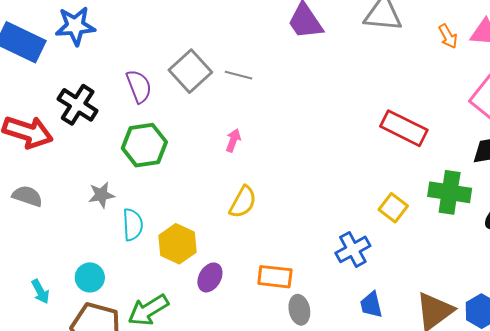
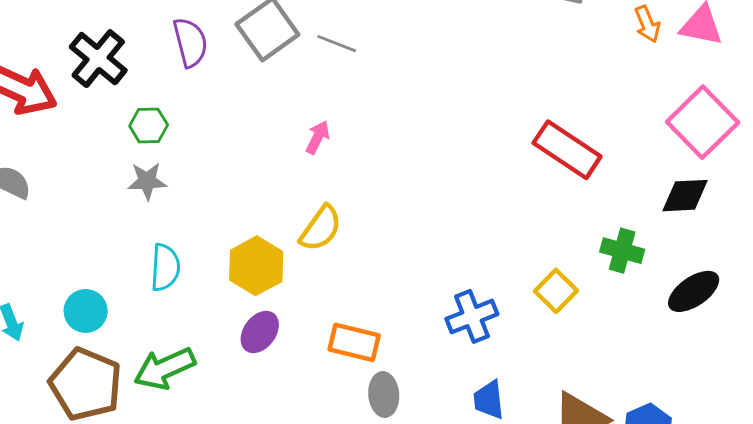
green hexagon: (144, 145) -> (149, 125), moved, size x0.6
green cross: (450, 192) -> (622, 251), size x0.7
gray star: (101, 195) -> (147, 181), moved
yellow square: (393, 208) -> (556, 291), moved
cyan semicircle: (133, 225) -> (165, 267), moved
yellow hexagon: (177, 244) -> (256, 266), moved

